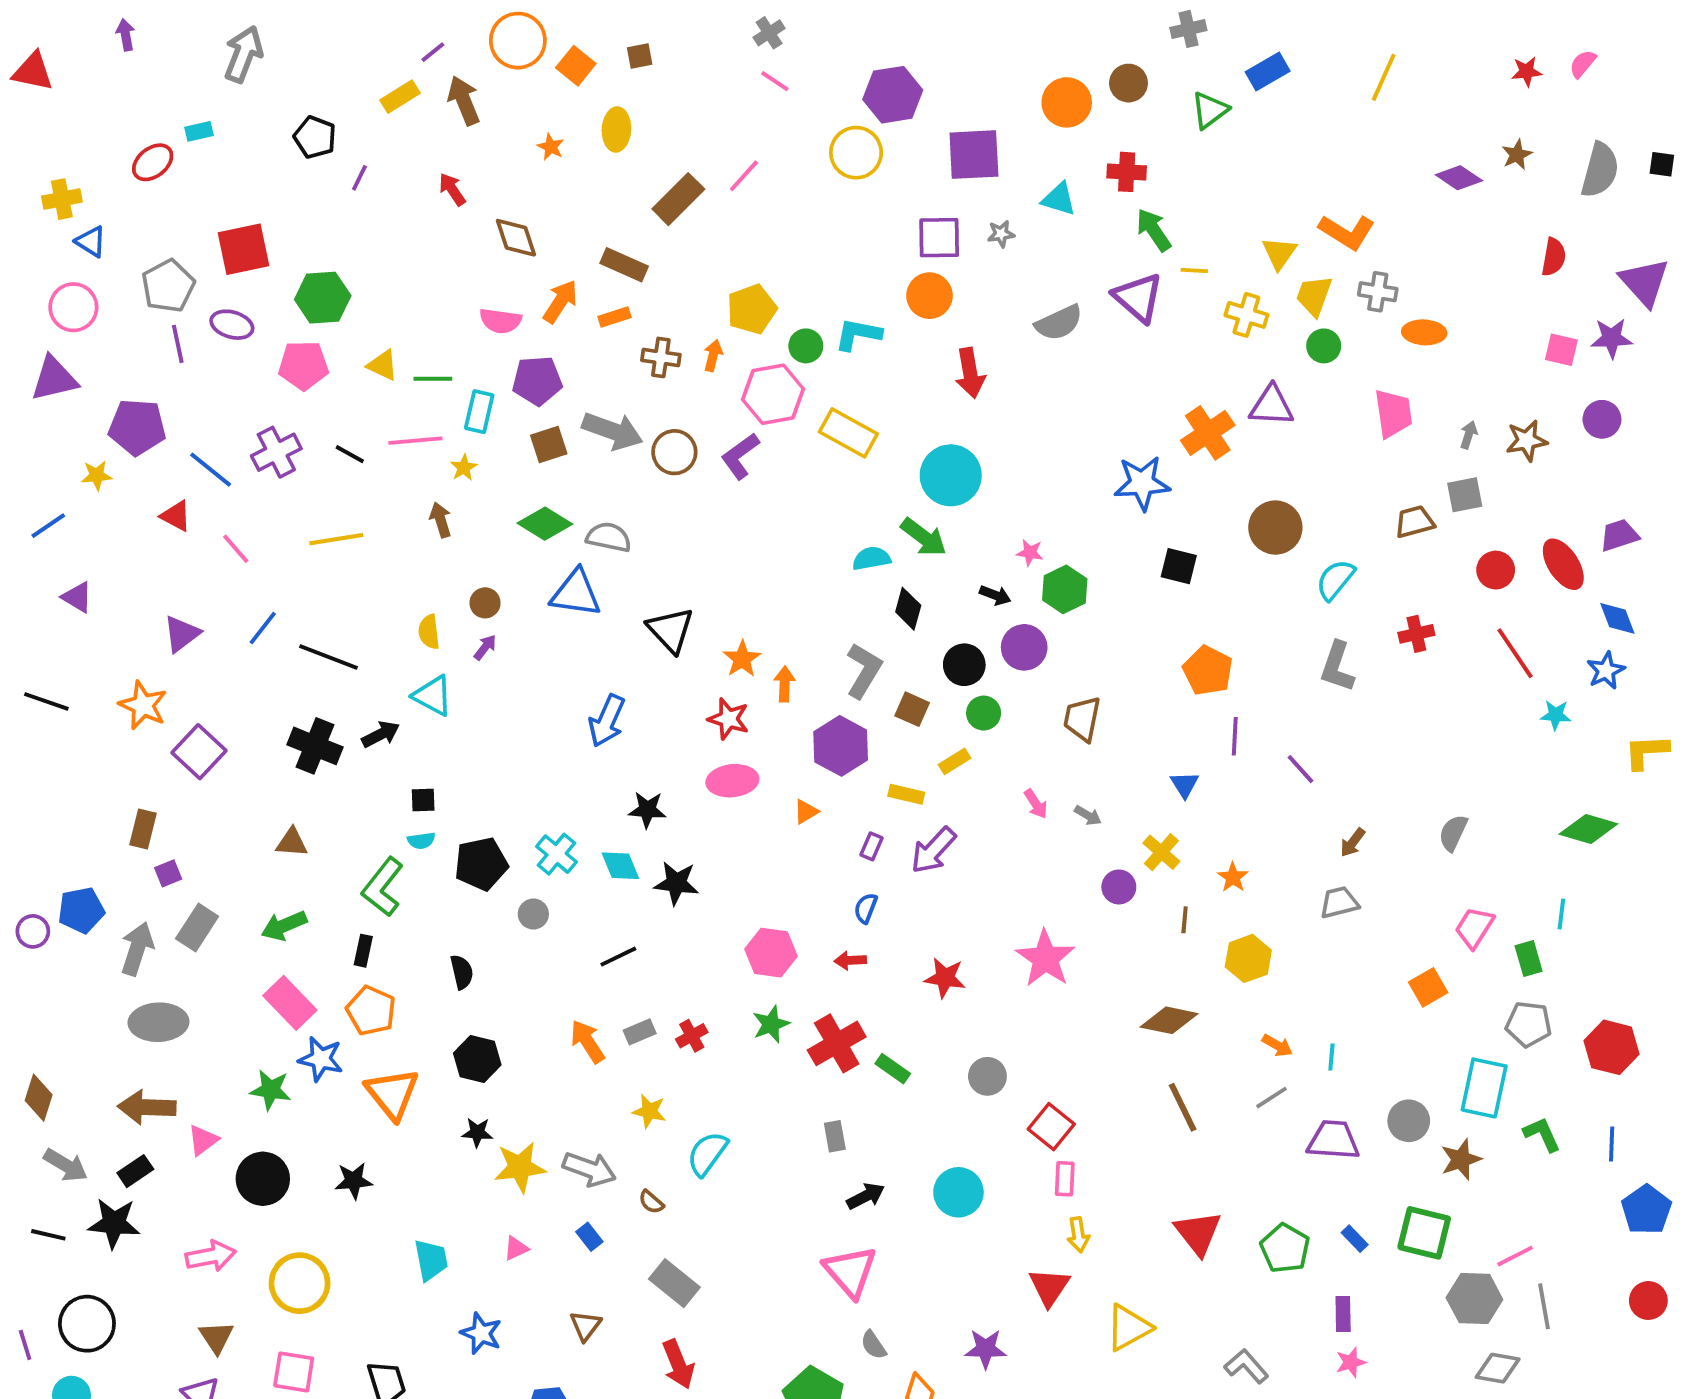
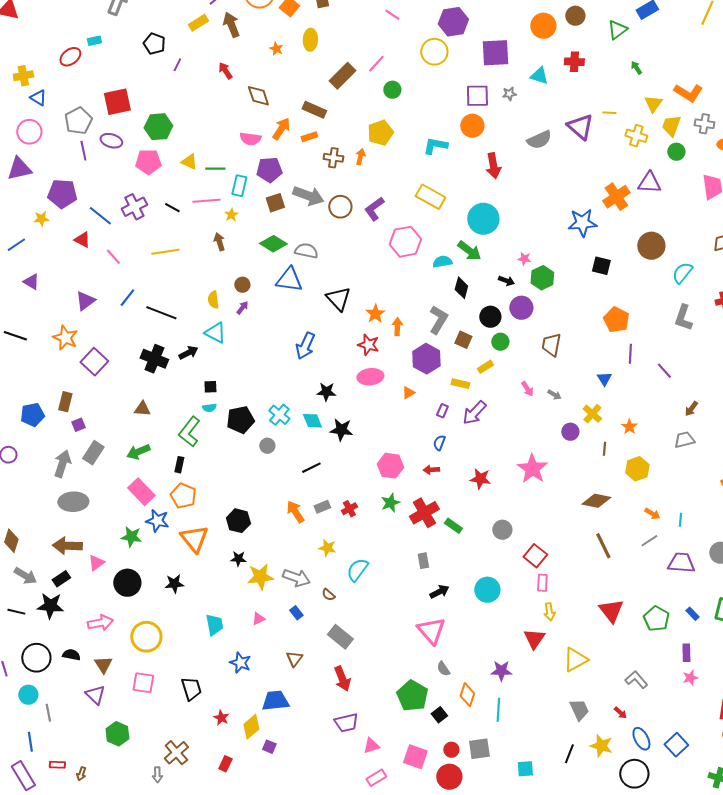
green arrow: (1154, 230) -> (636, 68), moved, size x0.6
green circle: (806, 346) -> (392, 90), moved
pink hexagon: (773, 394) -> (405, 242), moved
blue pentagon: (81, 910) -> (32, 415), moved
black semicircle: (462, 972) -> (71, 655), moved, turned -66

